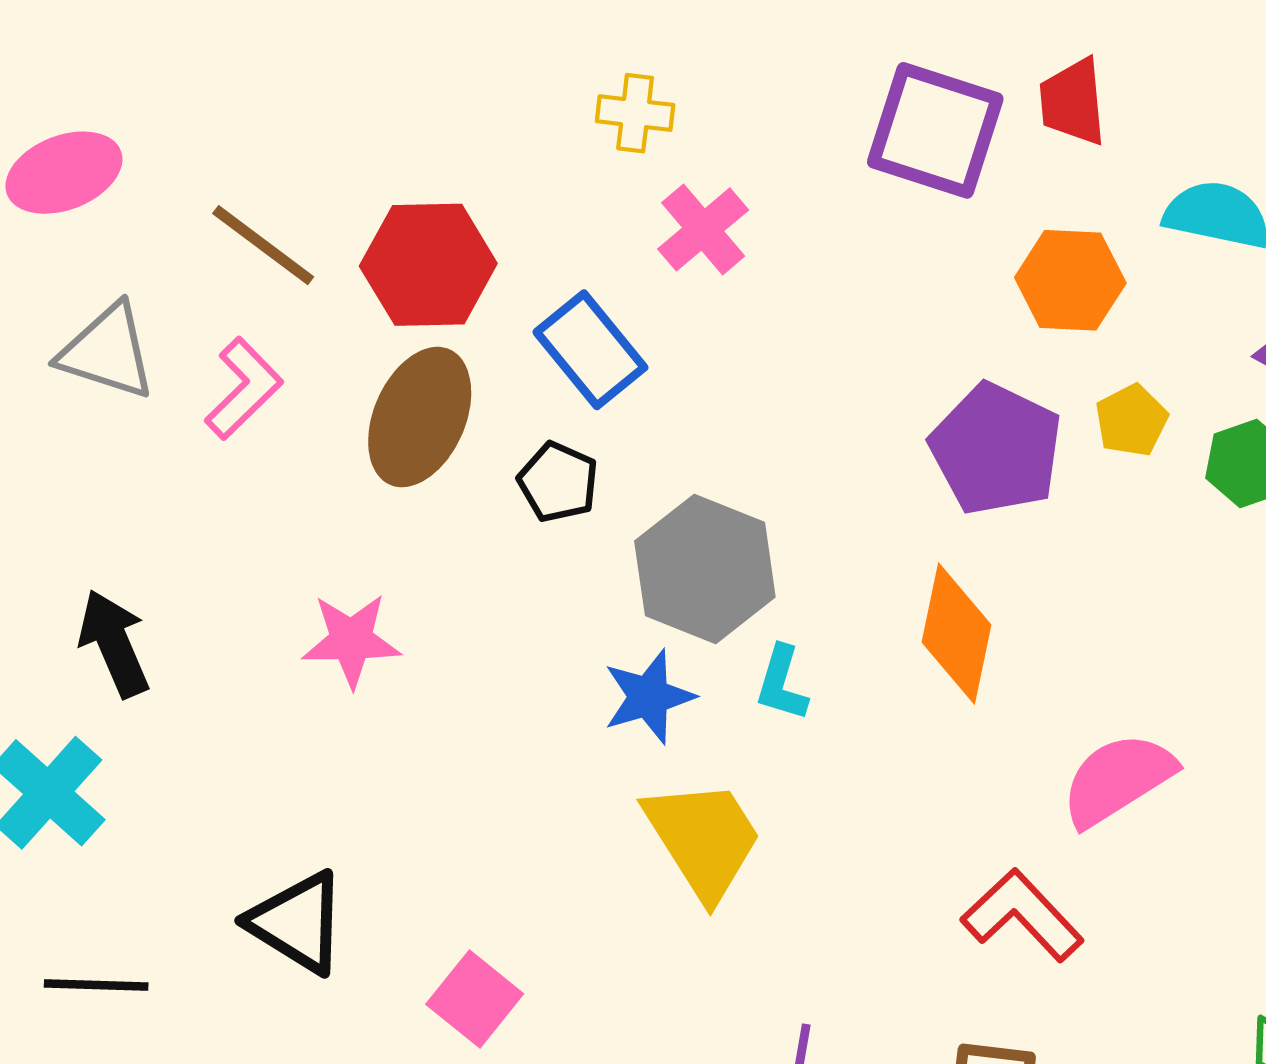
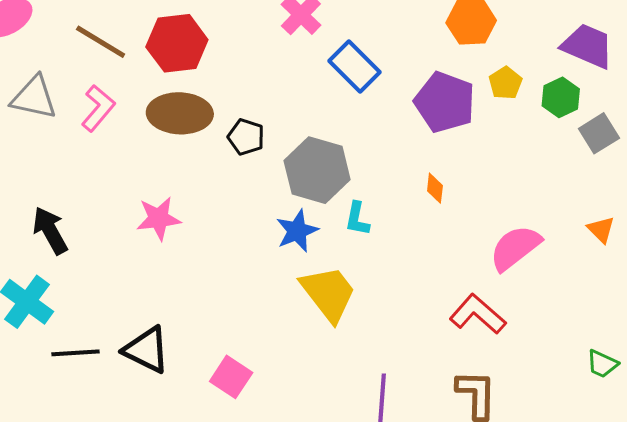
blue rectangle: (590, 350) -> (354, 67), moved
brown ellipse: (420, 417) -> (180, 113), turned 74
orange diamond: (957, 633) -> (435, 188), size x0.5
black line: (96, 985) -> (75, 353), moved

